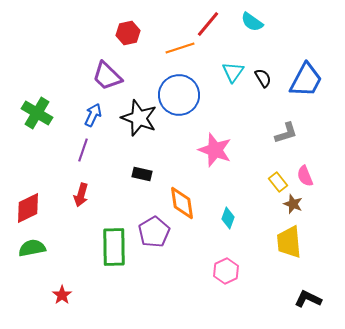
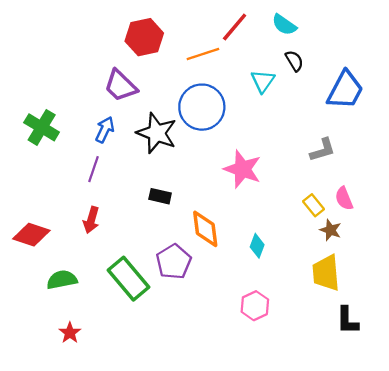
red hexagon: (128, 33) -> (144, 37), size x1.4
black semicircle: (263, 78) -> (294, 61), moved
red diamond: (28, 208) -> (31, 235), turned 44
green rectangle: (114, 247) -> (128, 279), turned -39
green semicircle: (32, 248) -> (62, 280), moved
black L-shape: (308, 299) -> (347, 320), moved, turned -116

